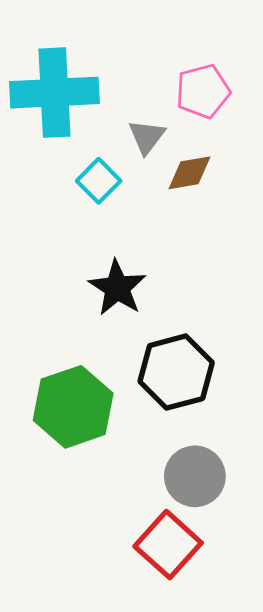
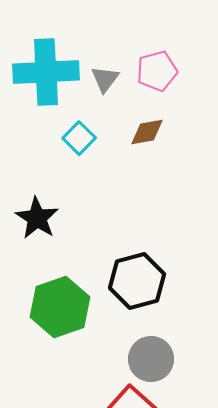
gray triangle: (147, 137) -> (105, 79), moved
black star: (117, 288) -> (37, 218), moved

